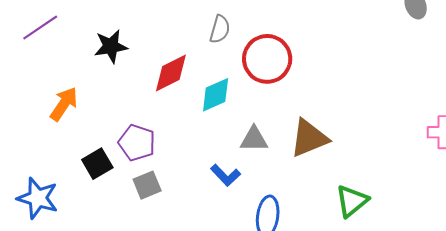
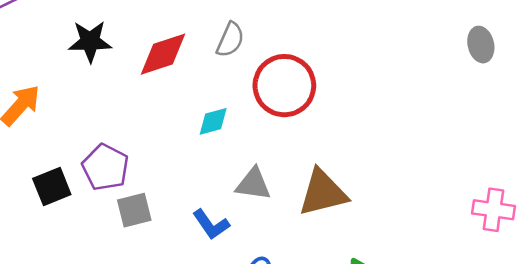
red diamond: (171, 73) -> (163, 54), moved
cyan diamond: (216, 95) -> (213, 121), size x0.7
gray square: (147, 185) -> (134, 210), moved

